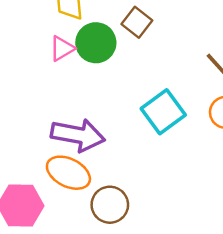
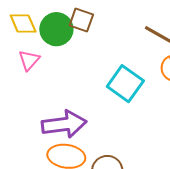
green circle: (96, 43) -> (56, 29), moved

